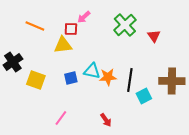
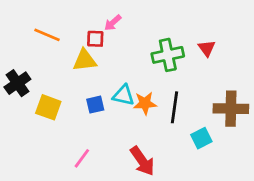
green cross: (125, 25) -> (168, 55), moved, turned 30
cyan square: (144, 96) -> (201, 138), moved
red arrow: (106, 120) -> (142, 161), size x1.6

